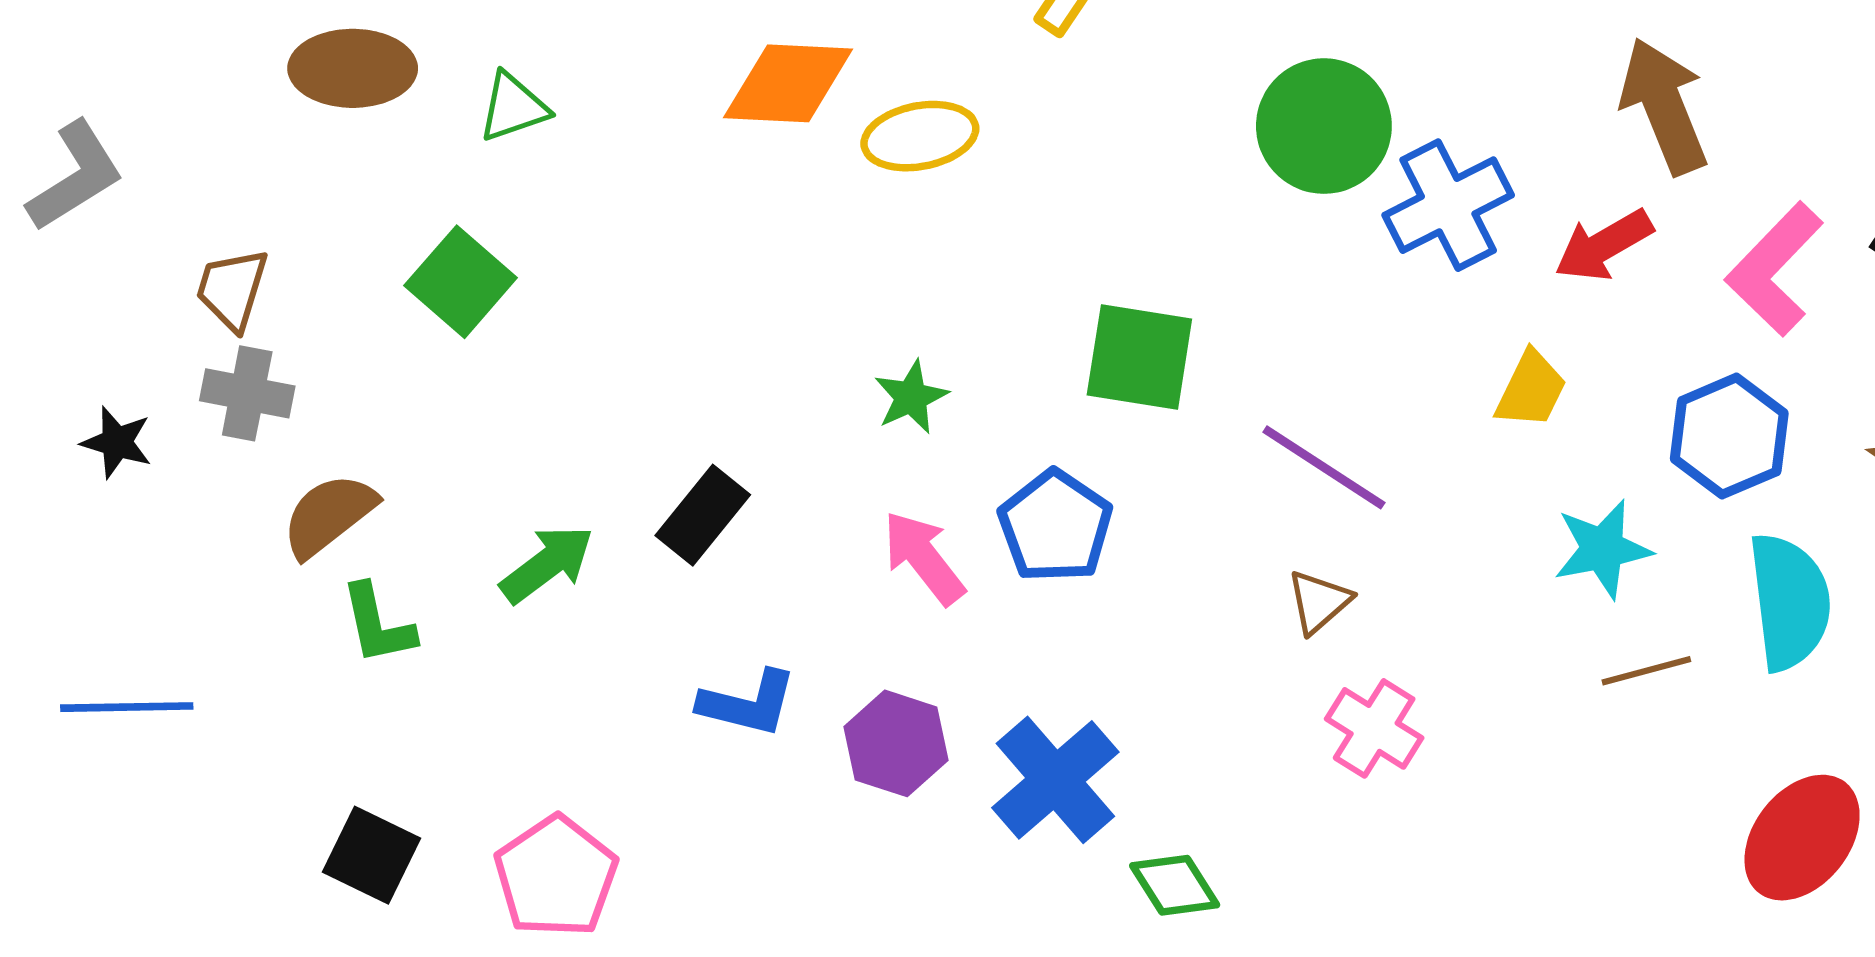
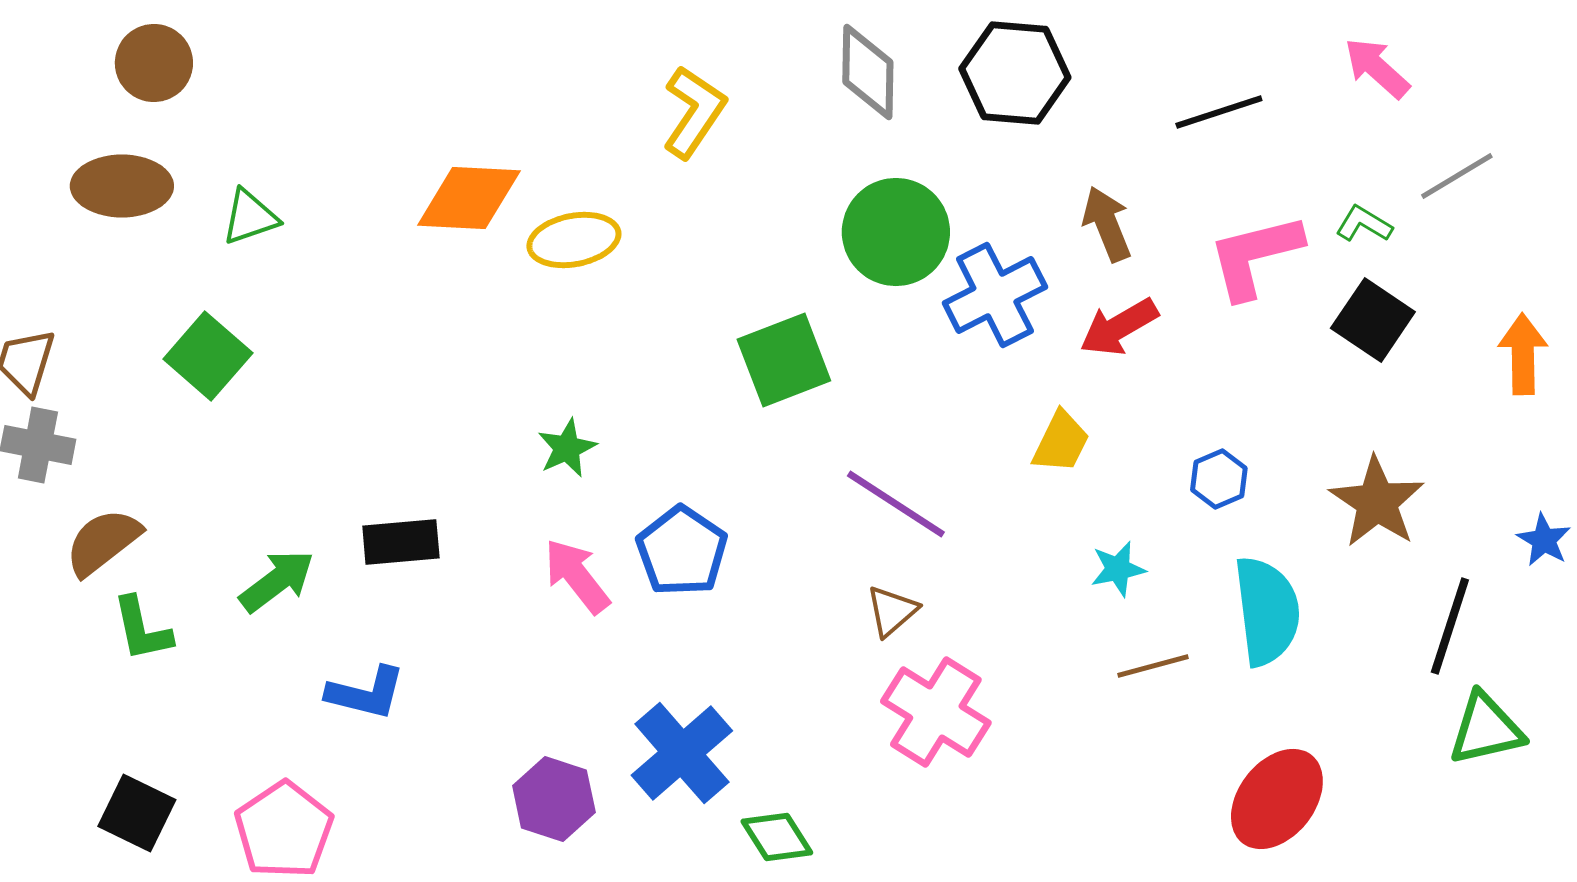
brown arrow: (1664, 106) -> (1107, 224), moved, size x0.7
pink L-shape: (1774, 269) -> (1255, 256), moved, turned 32
green square: (1139, 357) -> (784, 360), moved, turned -30
blue hexagon: (1729, 436) -> (1219, 479), size x0.6
black rectangle: (703, 515) -> (401, 542), turned 46
cyan star: (1603, 549) -> (1118, 569), size x0.7
blue L-shape: (748, 703) -> (366, 693), moved
pink cross: (1374, 728) -> (936, 712), size x1.4
purple hexagon: (896, 743) -> (554, 799), moved

